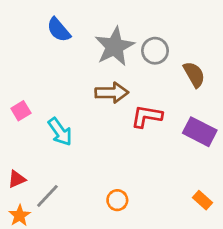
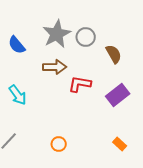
blue semicircle: (59, 30) -> (17, 45), moved
purple rectangle: (200, 132) -> (118, 95), turned -65

